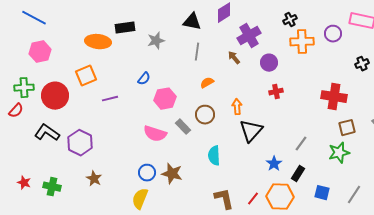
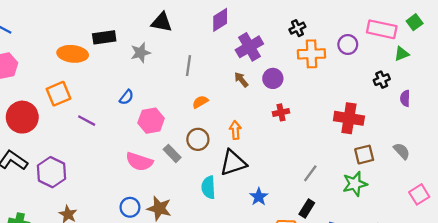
black triangle: (192, 22) -> (162, 22), moved
brown arrow: (234, 58) -> (241, 80), moved
purple line: (110, 99) -> (87, 121), turned 42
black triangle: (251, 131) -> (233, 163), moved, turned 30
blue star: (274, 164) -> (259, 197), moved

